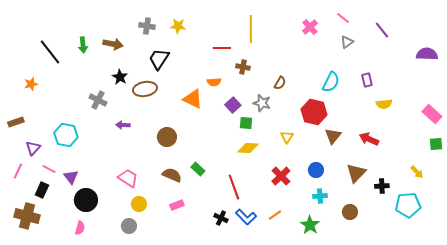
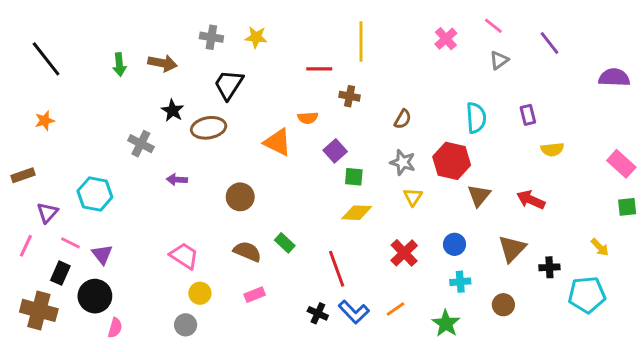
black line: (50, 52) -> (46, 59), moved
cyan semicircle: (331, 82) -> (476, 118), turned -30
gray star: (262, 103) -> (403, 162), moved
black circle: (86, 200) -> (95, 296), moved

